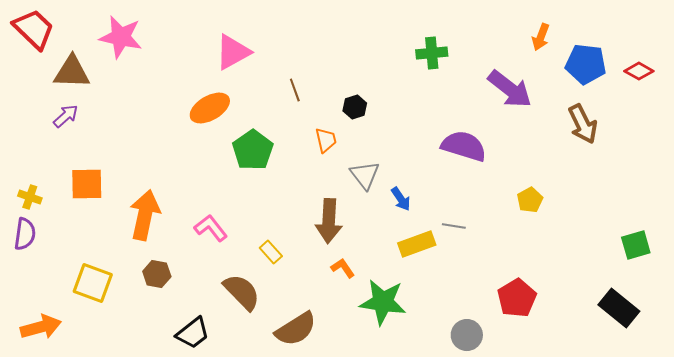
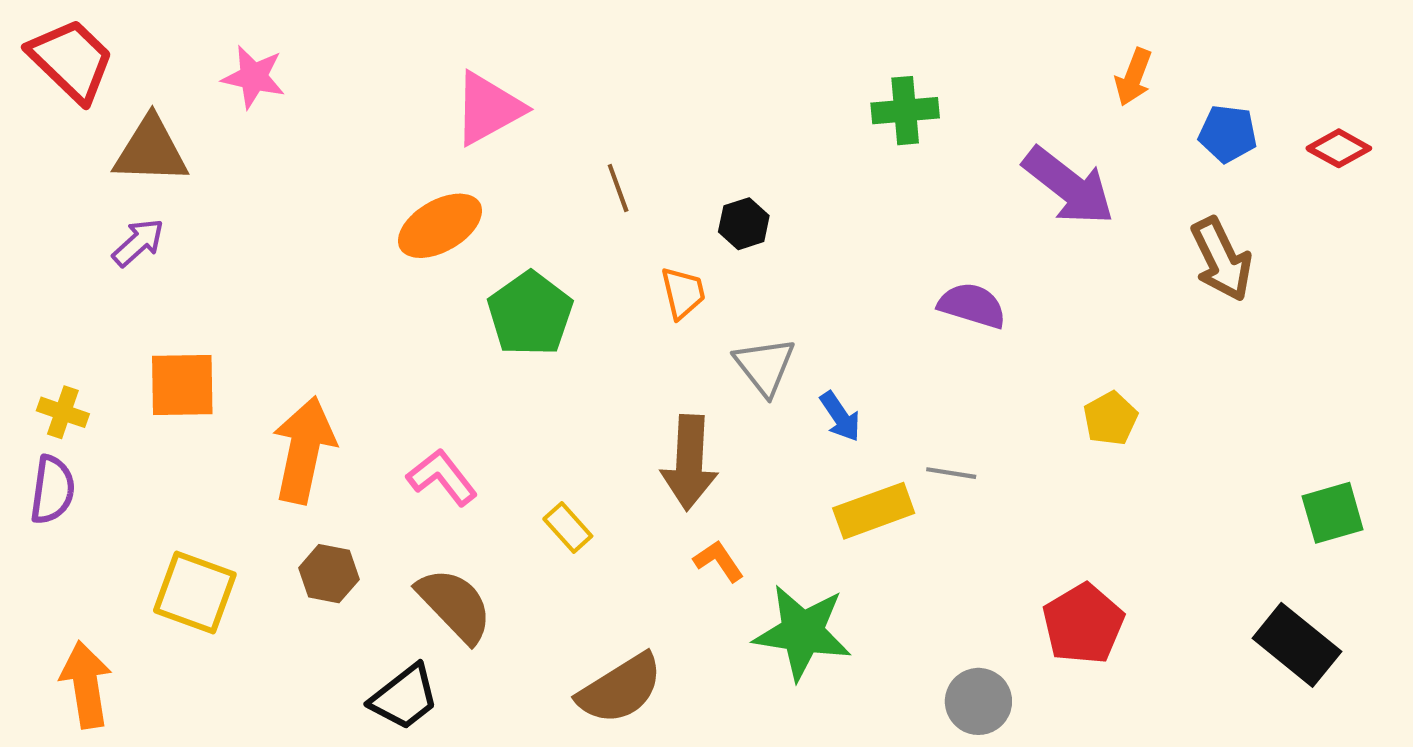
pink star: (121, 37) -> (254, 77), size x0.7
blue pentagon: (586, 64) -> (1228, 134), size x0.7
purple semicircle: (464, 146) -> (972, 305), size x0.7
brown semicircle: (242, 292) -> (455, 605), moved
orange arrow: (41, 327) -> (86, 685), turned -84

